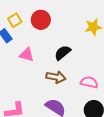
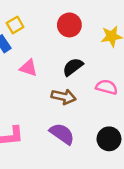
red circle: (41, 20) -> (69, 25), moved
pink semicircle: (89, 82) -> (107, 87), moved

